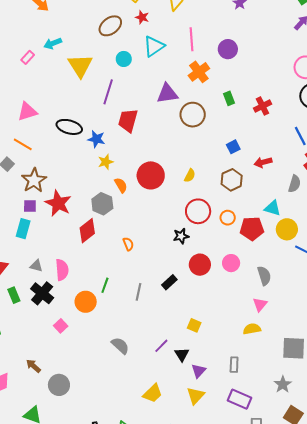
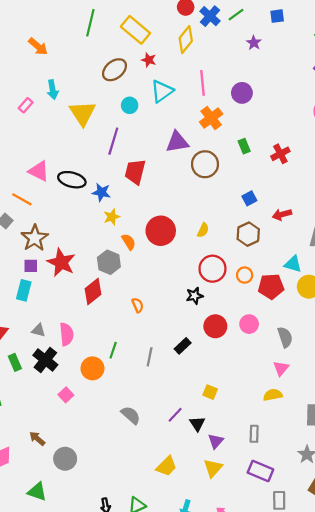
cyan arrow: (53, 43) -> (53, 90), turned -78
pink triangle: (27, 112) -> (39, 171), moved, turned 45

